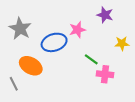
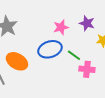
purple star: (105, 15) -> (87, 23), moved
blue ellipse: (54, 42) -> (50, 49), moved

